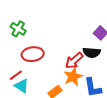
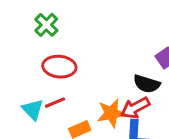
red arrow: (74, 61) -> (135, 108), moved
red line: (16, 75) -> (55, 103), moved

